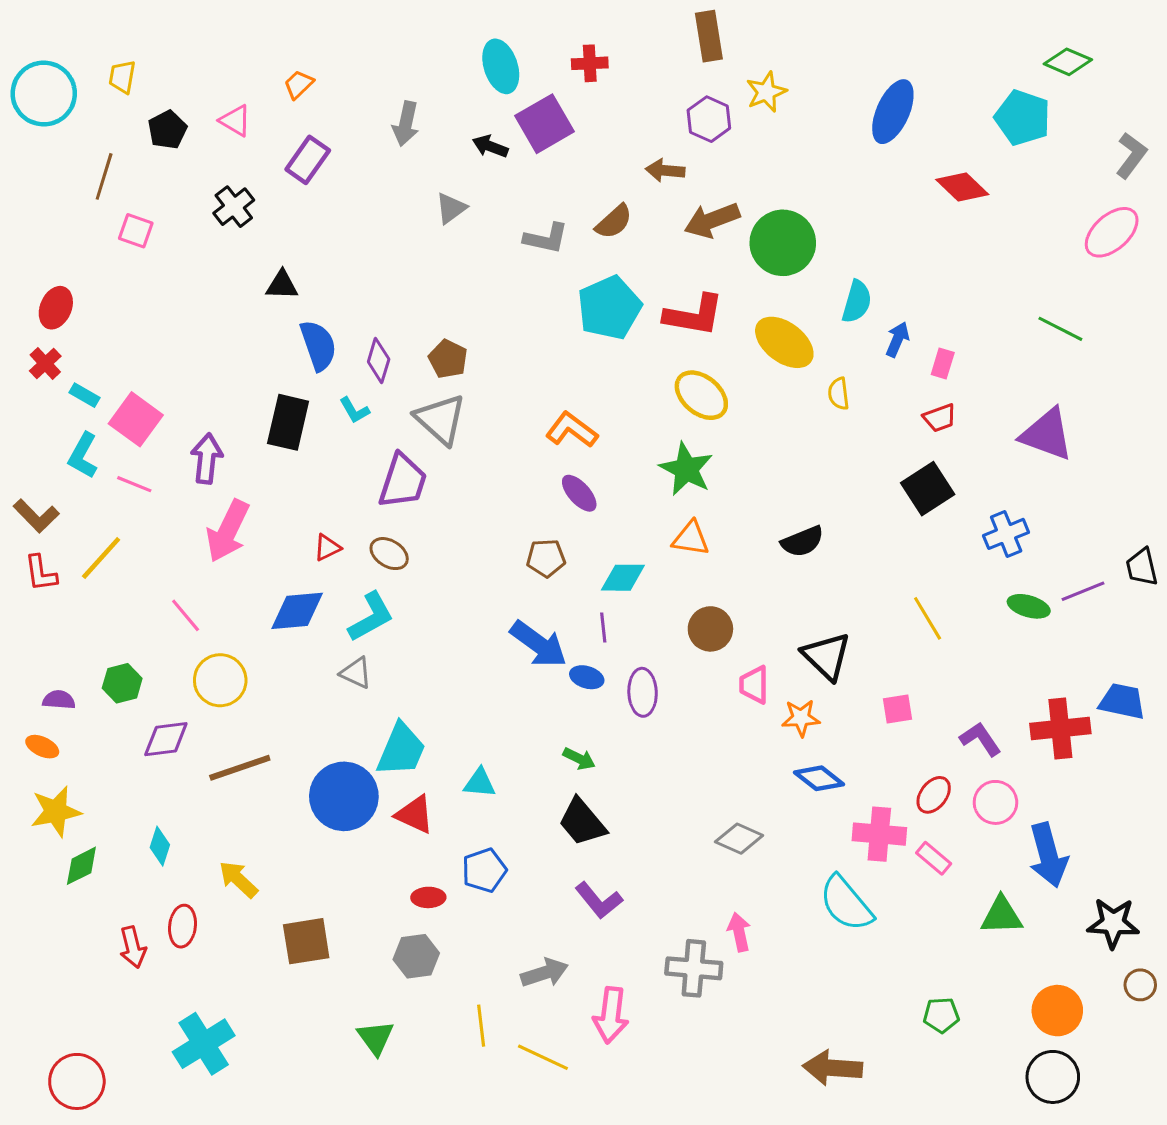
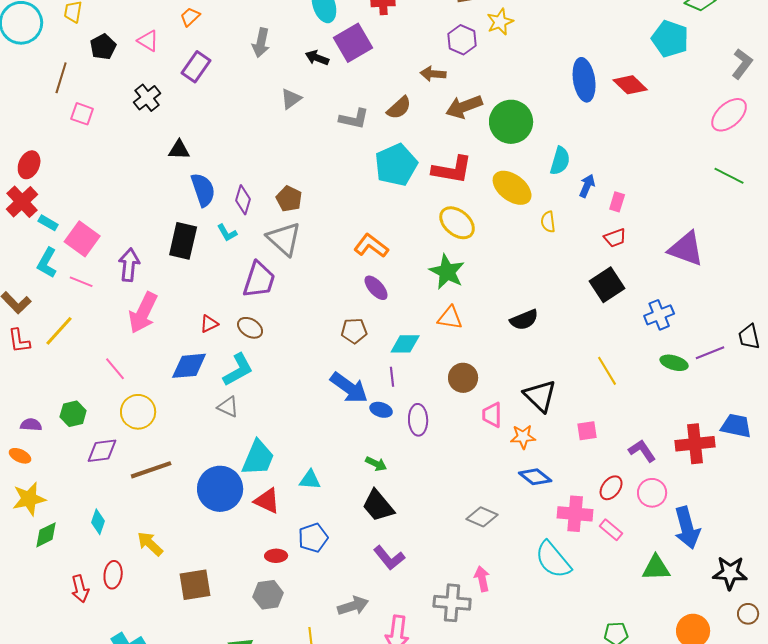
blue ellipse: (893, 112) -> (584, 80), moved, turned -33
green line: (1060, 329) -> (729, 176), moved
red cross: (45, 363) -> (22, 202), size x1.5

